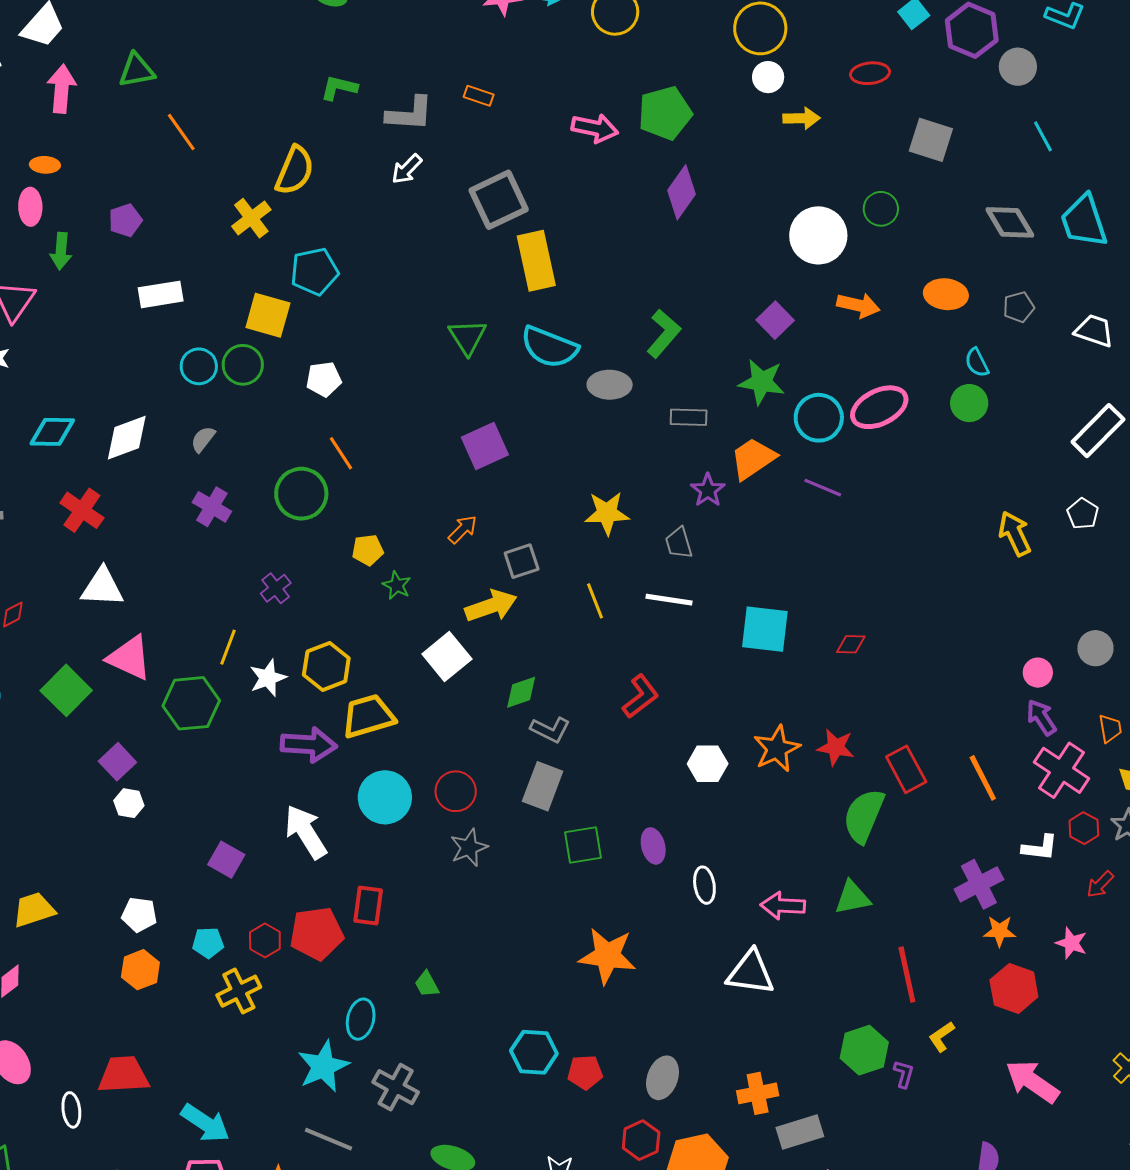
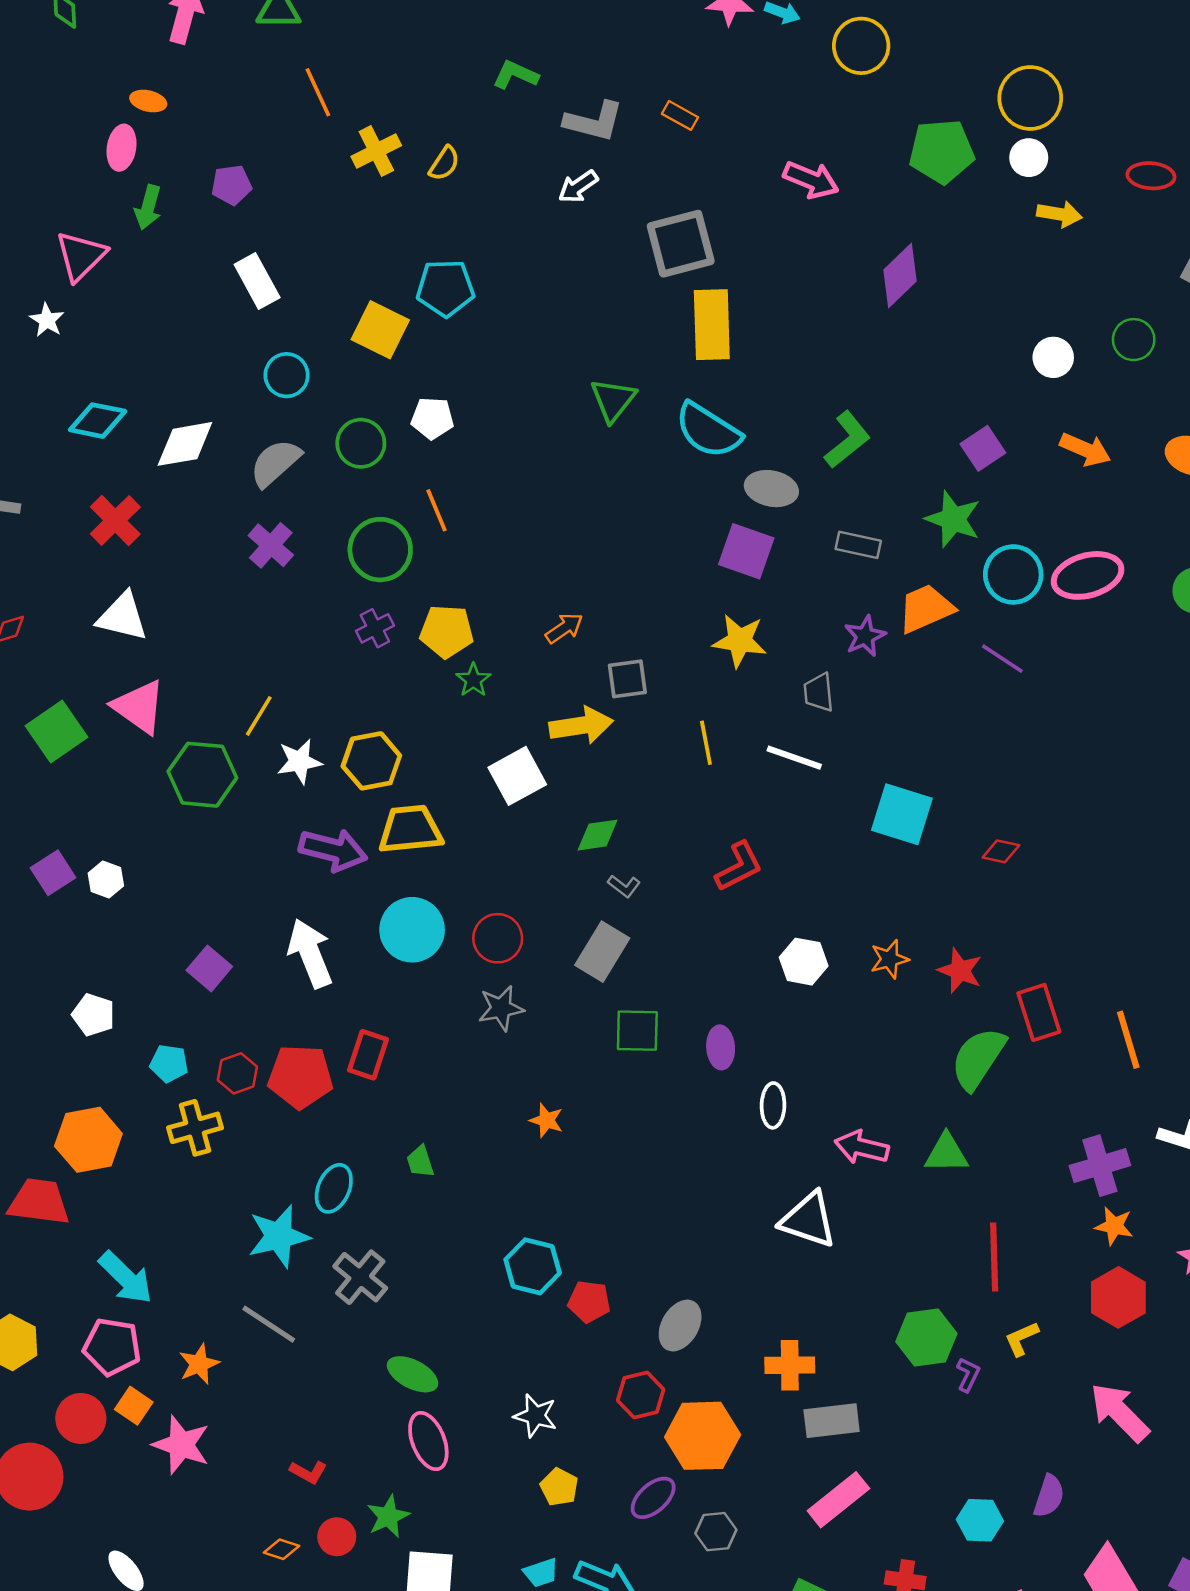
green pentagon: (665, 113) -> (942, 151), moved
yellow semicircle: (295, 170) -> (444, 163), size x0.6
yellow cross: (251, 218) -> (376, 151), moved
white circle: (818, 235) -> (1053, 357), size x0.6
white rectangle: (161, 294) -> (257, 281), turned 60
green circle: (243, 365) -> (361, 443), moved
gray semicircle: (203, 439) -> (275, 463), size x1.6
purple square: (485, 446) -> (746, 551), moved, turned 33
yellow pentagon: (368, 550) -> (447, 631), size x1.4
purple cross: (276, 588) -> (375, 628), moved
gray L-shape: (550, 730) -> (624, 886), size x0.7
orange star: (777, 749) -> (889, 959), size x0.7
purple square: (117, 762) -> (53, 873), moved
orange star: (607, 956) -> (546, 1120), moved, size x0.5
orange hexagon: (140, 970) -> (88, 1140), moved, size x1.4

